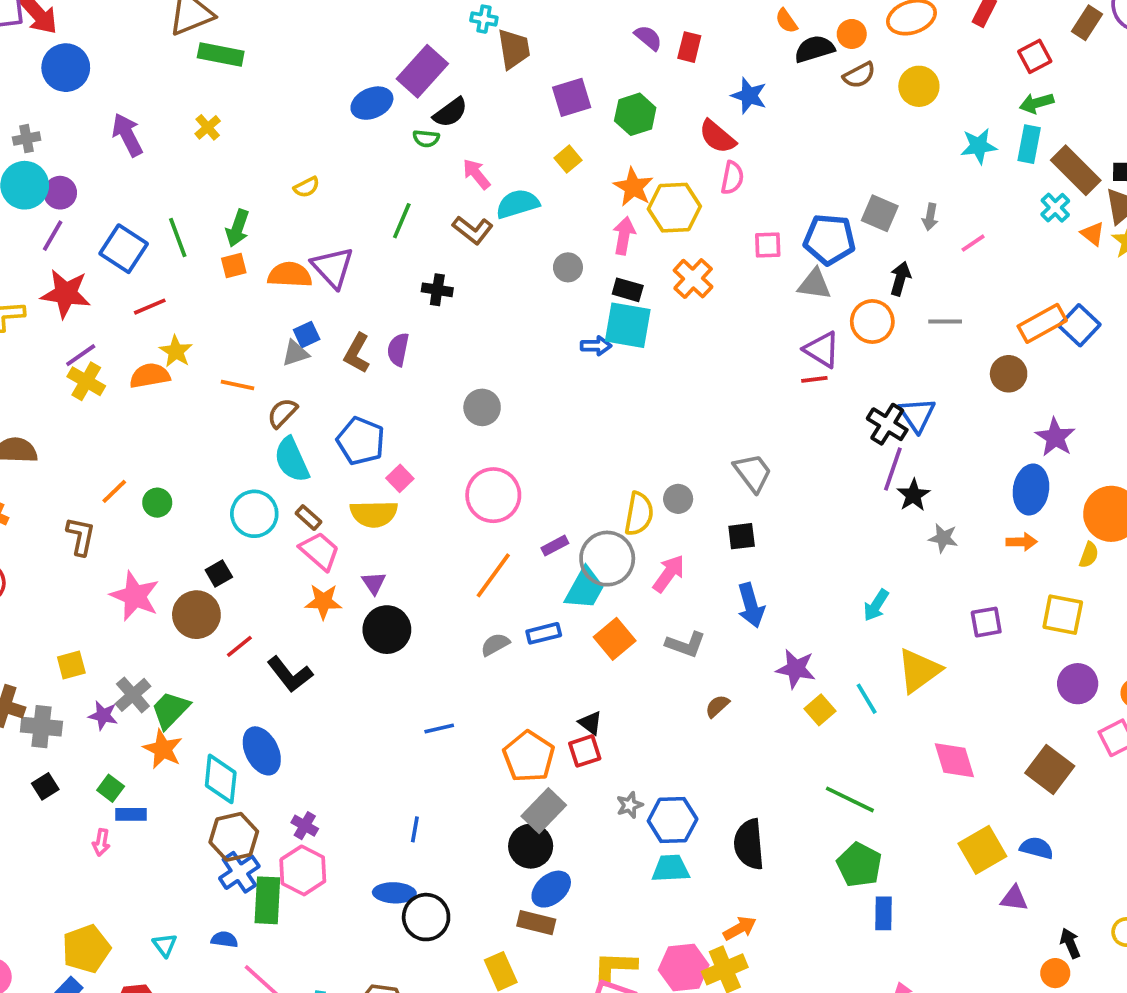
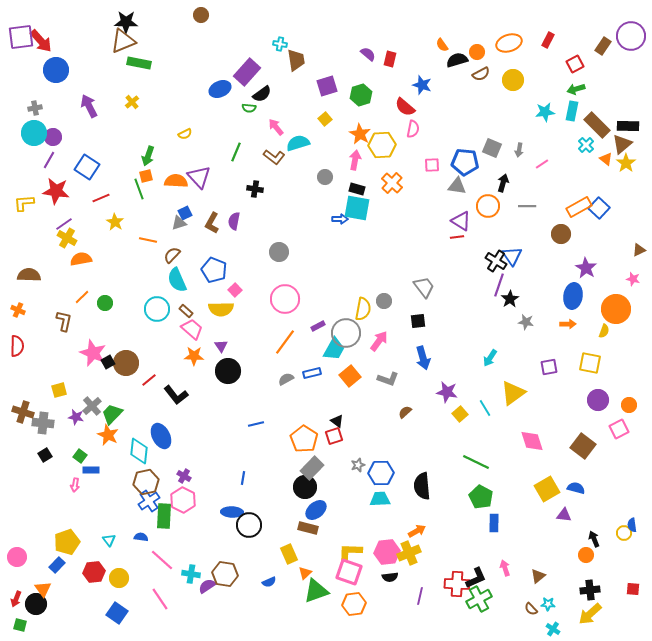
green line: (178, 237) -> (139, 189), moved
orange semicircle: (150, 376) -> (81, 259), moved
black square: (219, 574) -> (108, 362), moved

